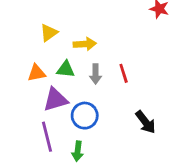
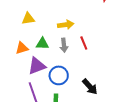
yellow triangle: (49, 33) -> (28, 19), turned 32
yellow arrow: (85, 44) -> (66, 25), moved
black arrow: (146, 122) -> (90, 87), moved

